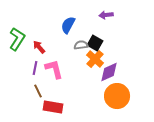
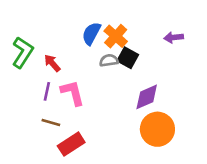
purple arrow: (106, 15) -> (174, 38), moved
orange cross: (95, 59) -> (116, 36), moved
brown line: (38, 91) -> (51, 122), turned -48
red rectangle: (53, 107) -> (71, 144), turned -42

